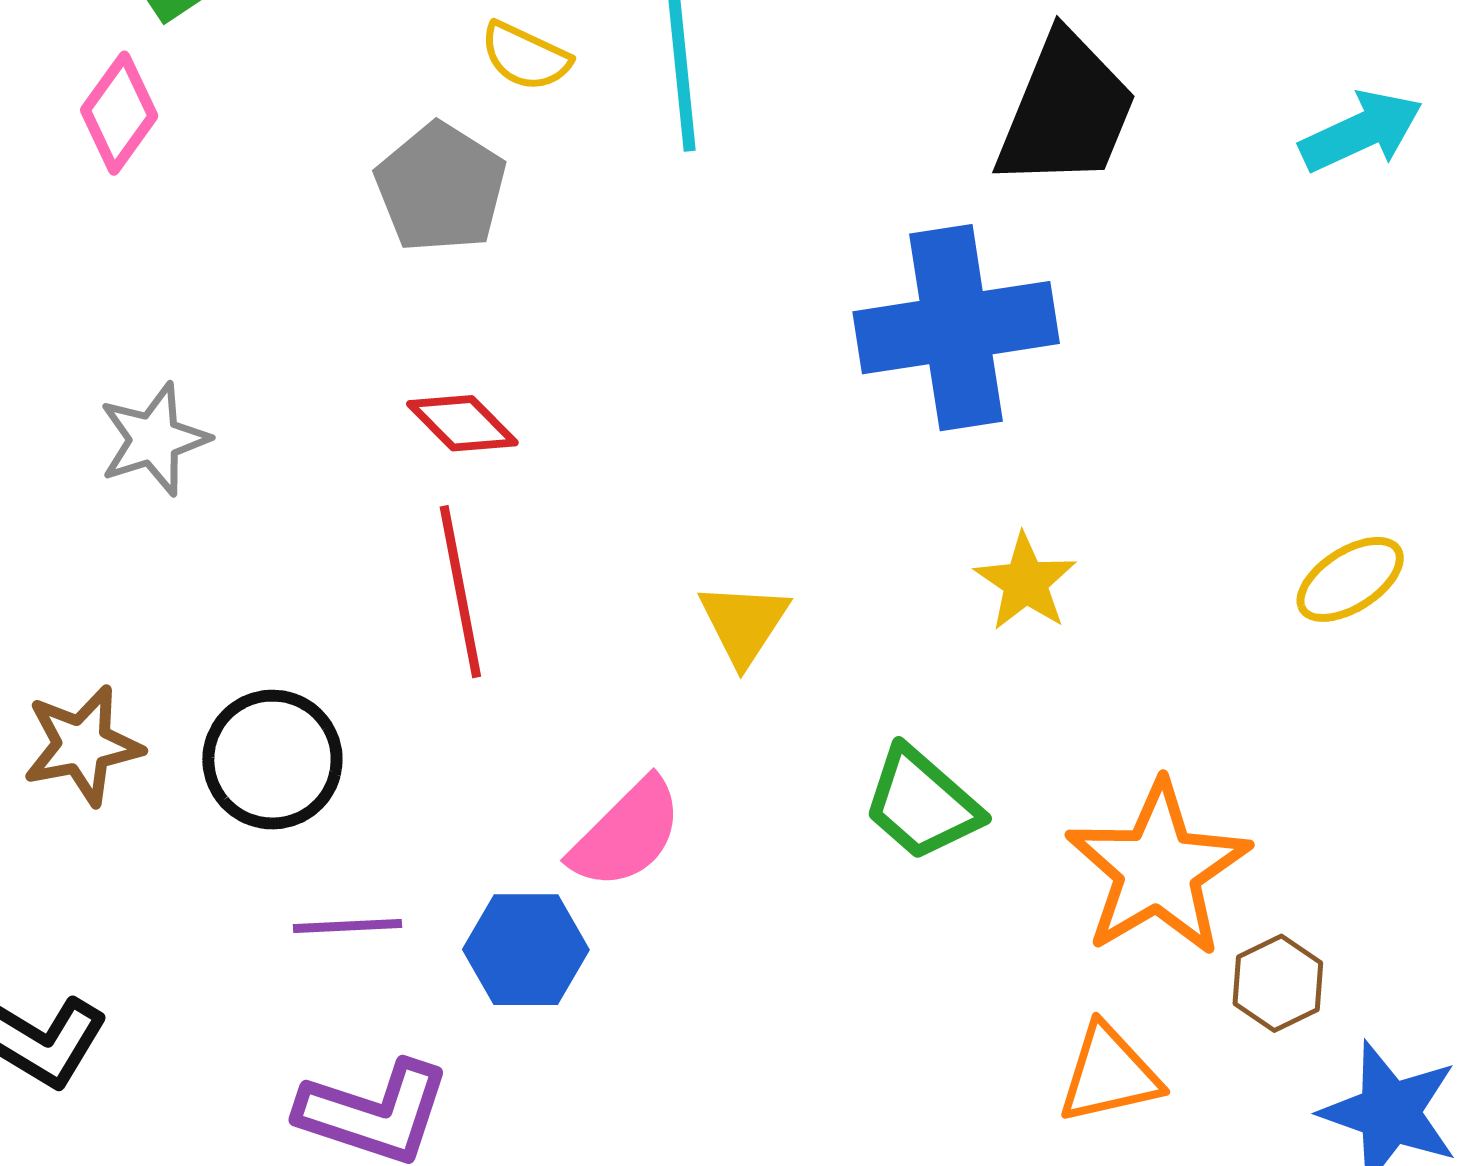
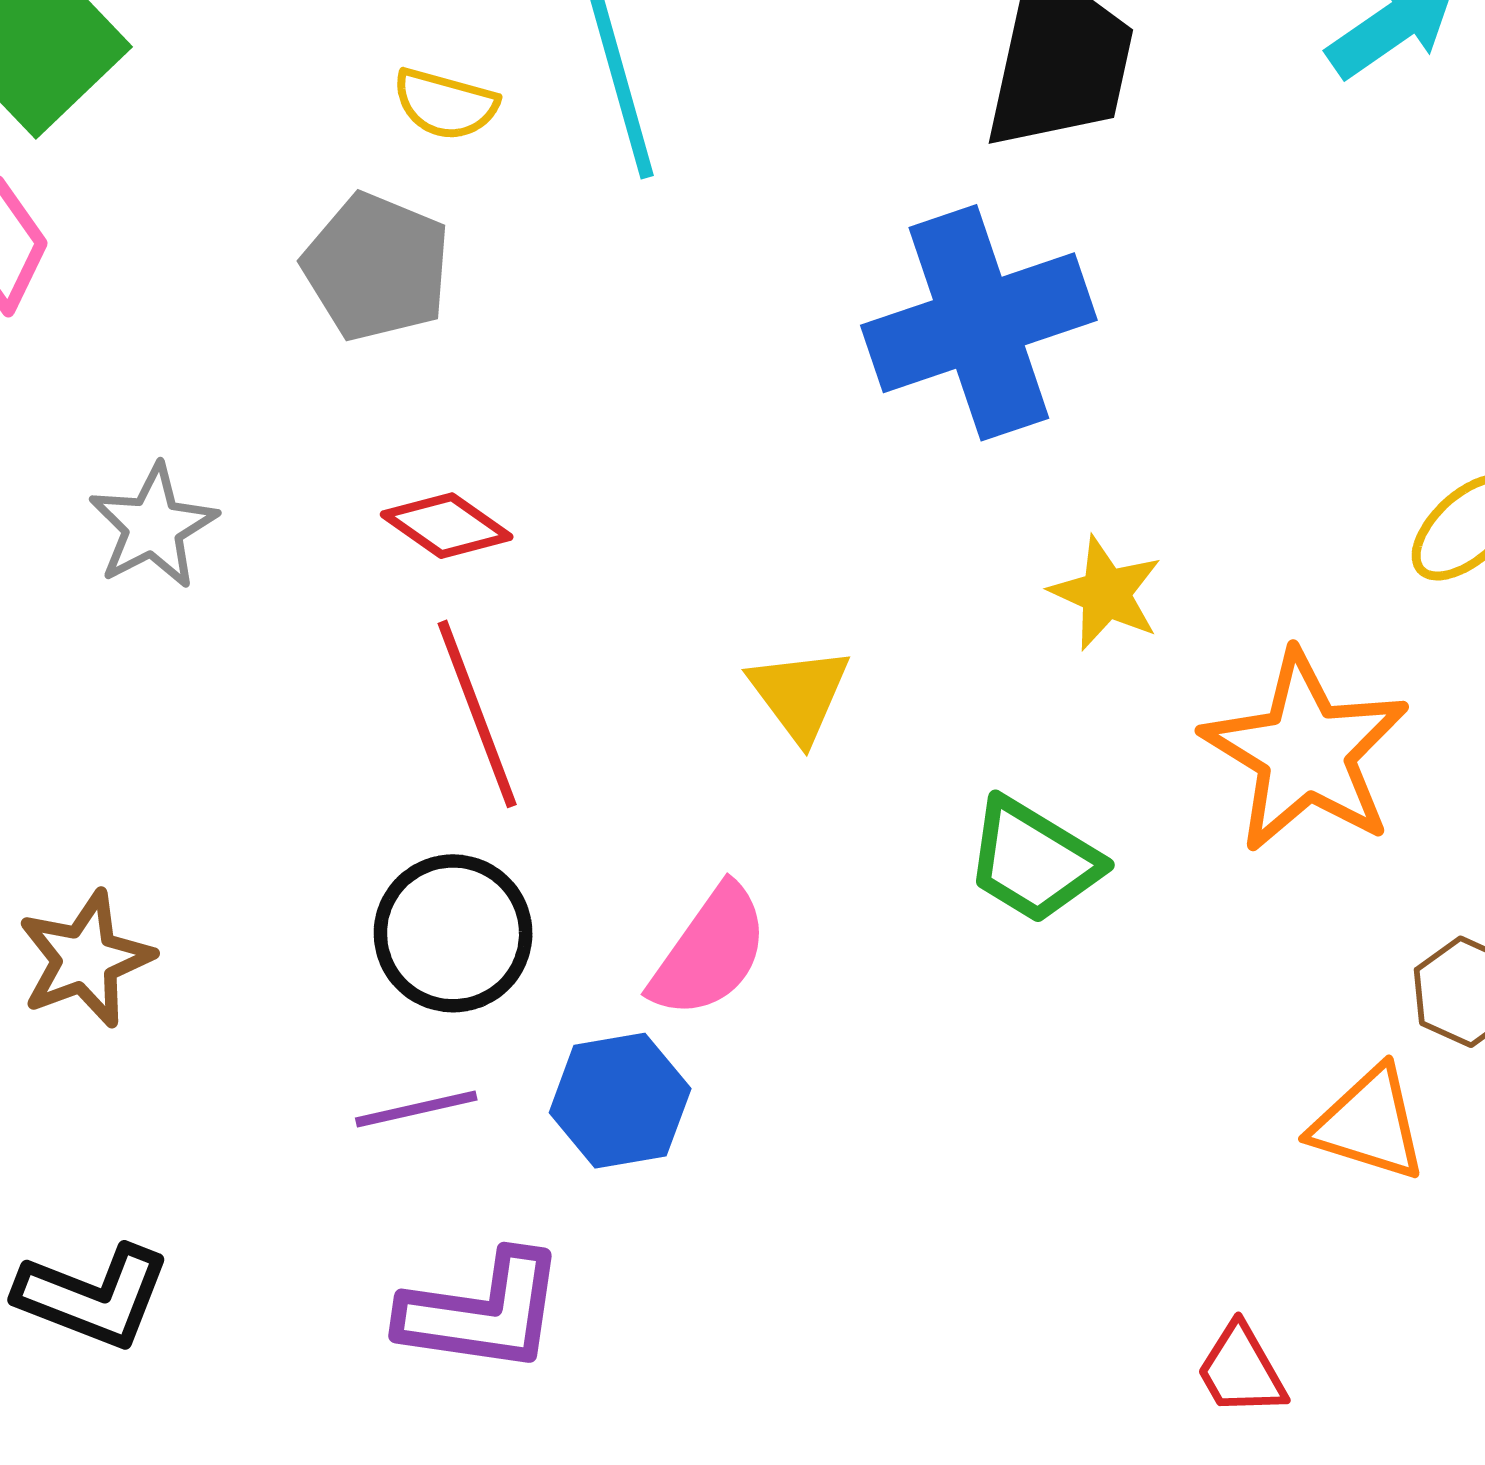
gray star: (154, 439) -> (153, 526), moved
black circle: (272, 760) -> (453, 933), moved
orange star: (1158, 869) -> (1306, 752), moved
orange triangle: (1109, 1074) -> (1369, 1124), moved, turned 40

